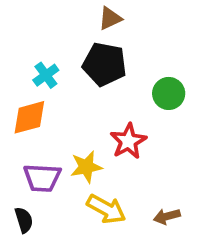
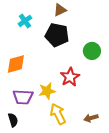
cyan cross: (46, 75) -> (25, 21), moved
yellow arrow: (106, 209) -> (58, 114), turned -145

